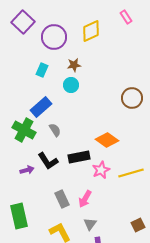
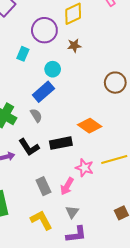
purple circle: (54, 37) -> (44, 30), moved
brown star: (74, 65) -> (74, 46), moved
blue rectangle: (41, 107) -> (43, 92), moved
pink star: (101, 170) -> (84, 168), moved, turned -30

